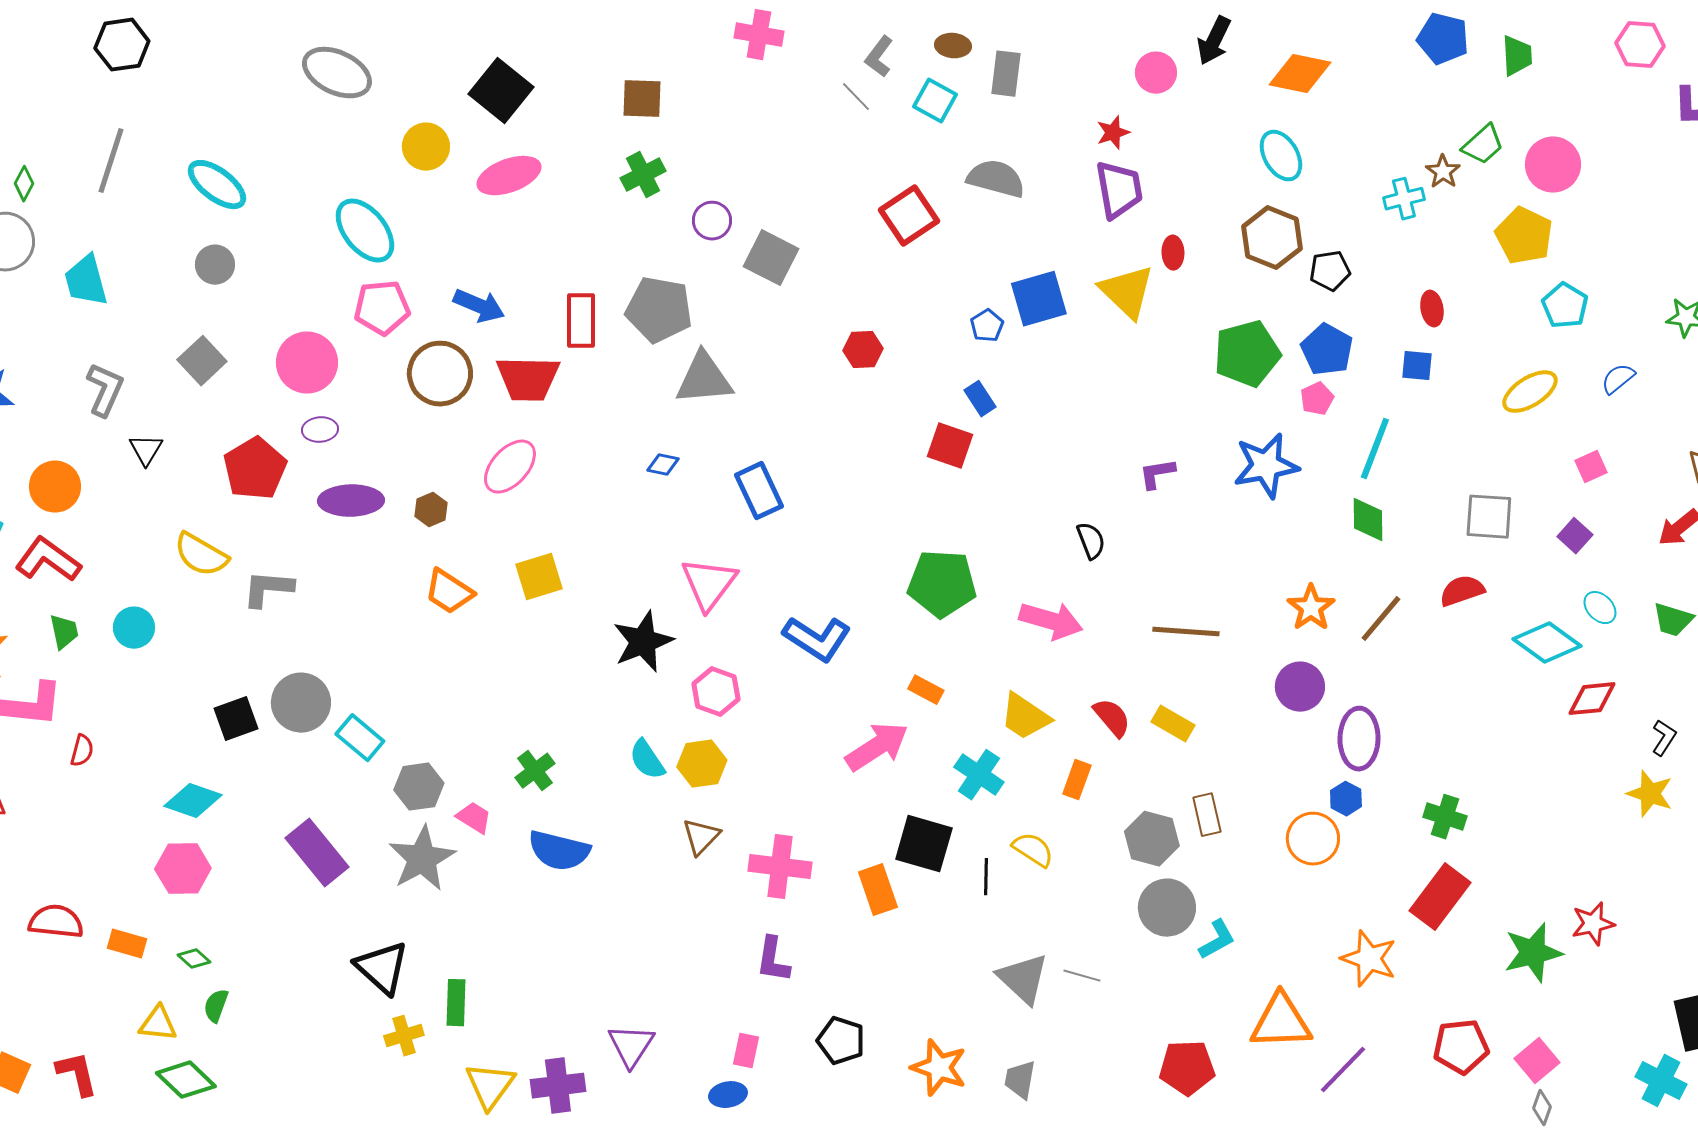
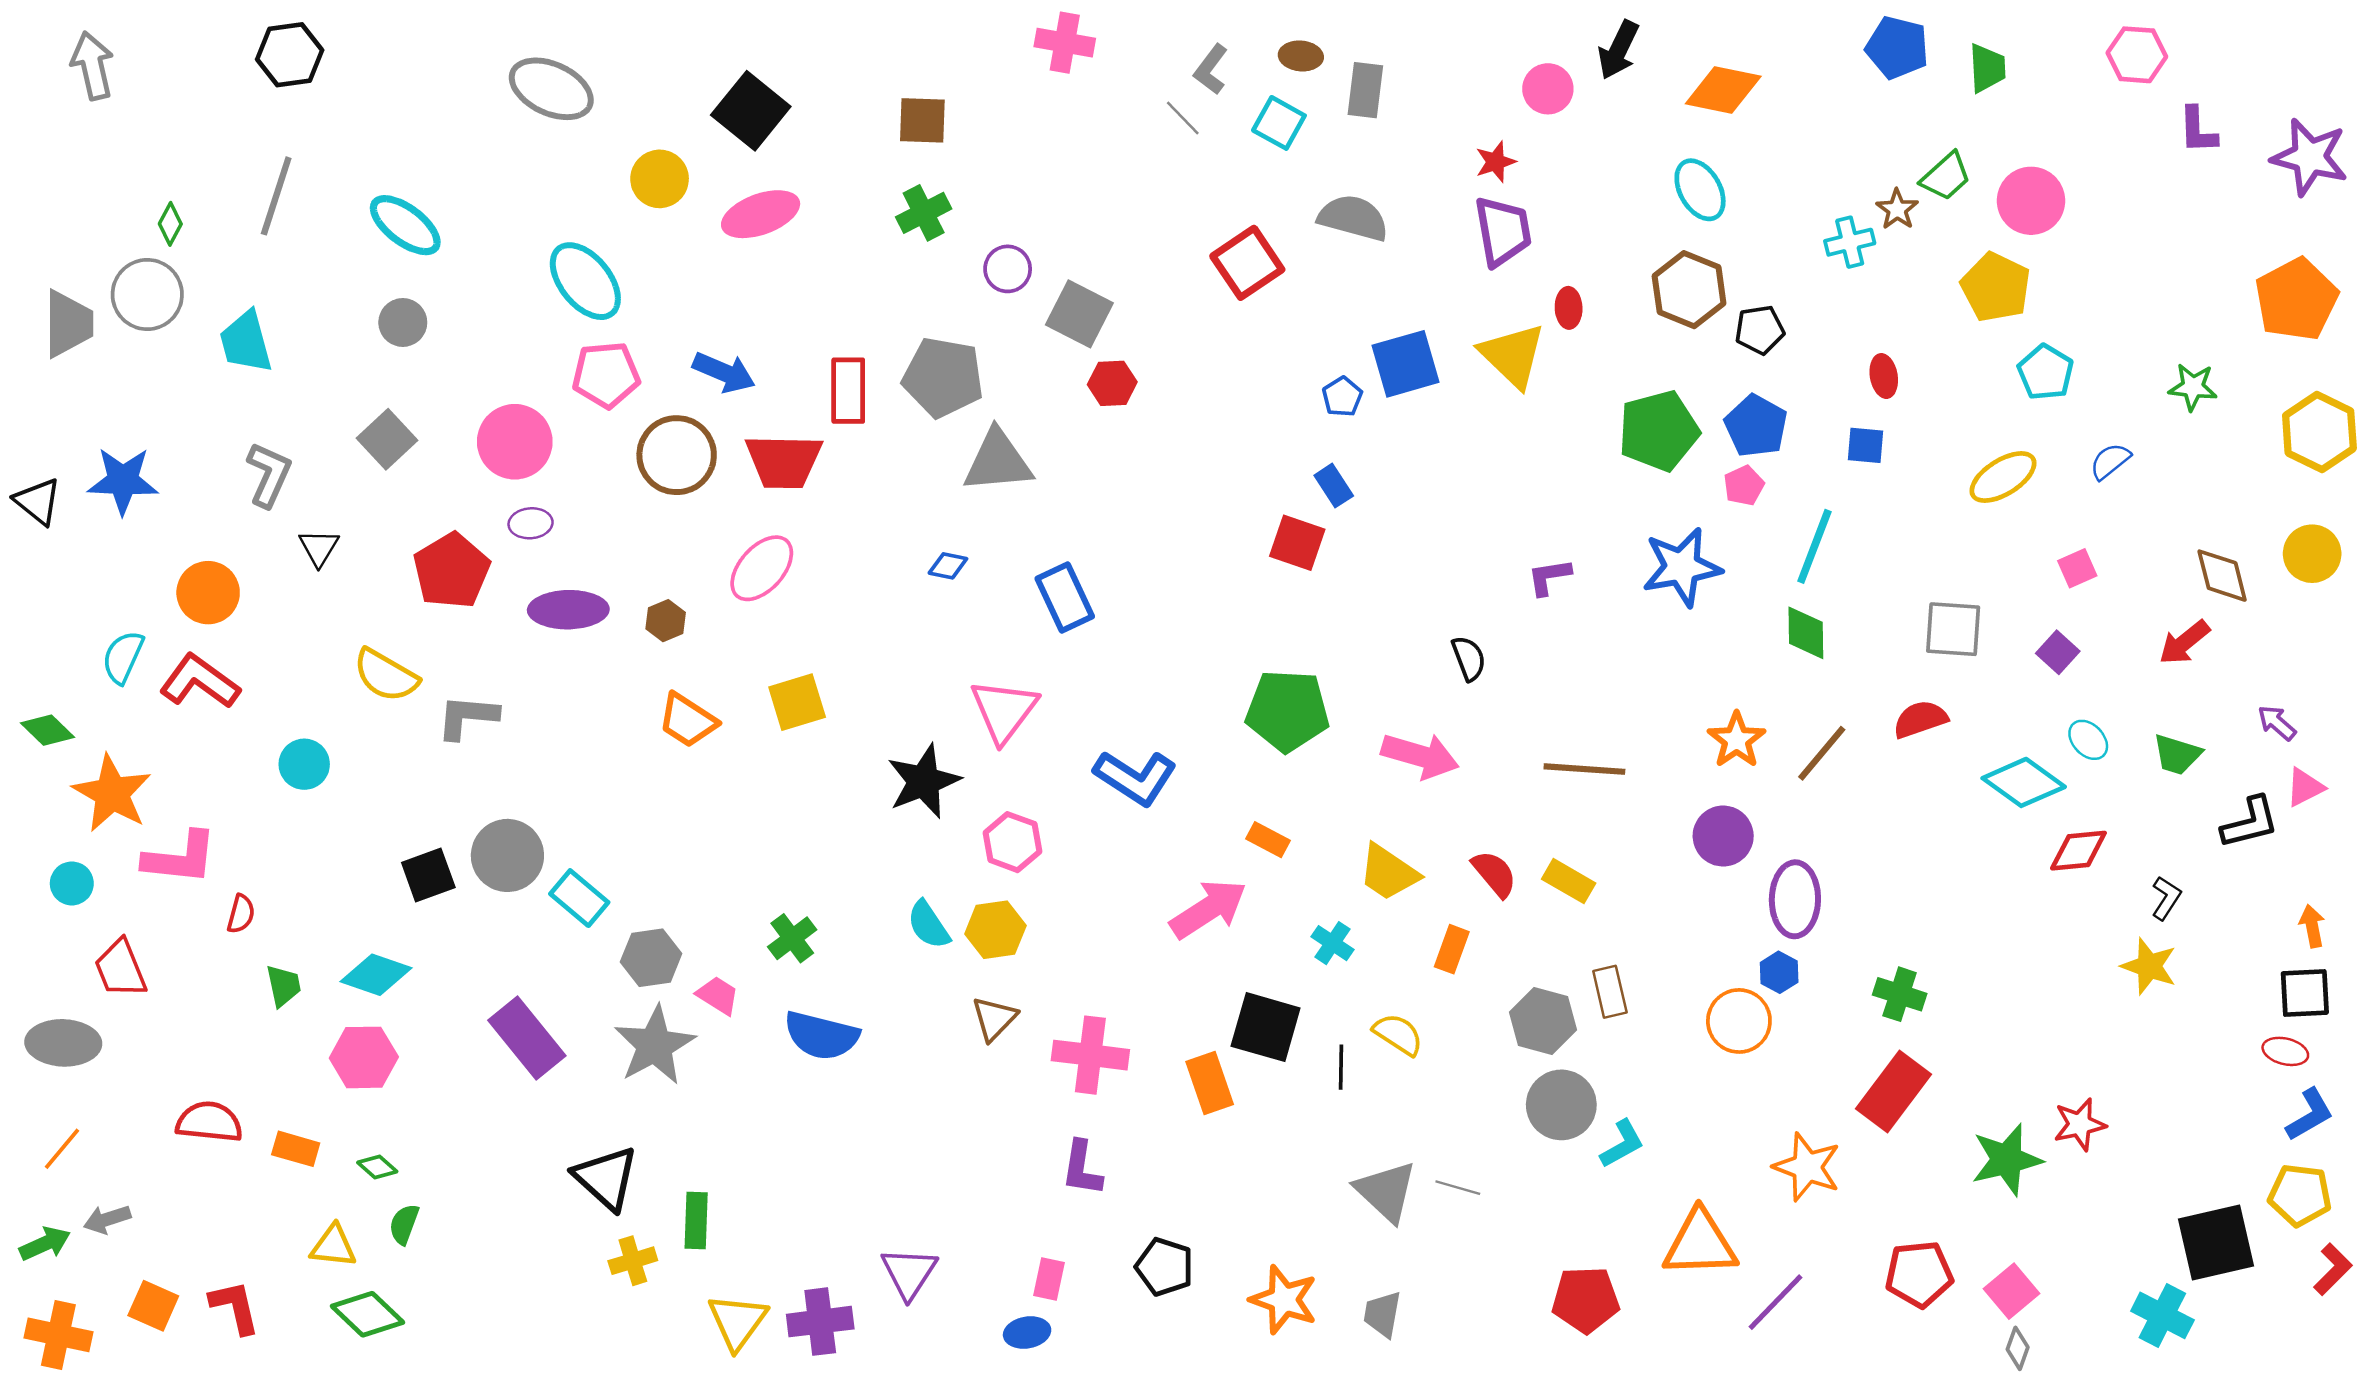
red hexagon: (863, 350) -> (1112, 383), moved
green trapezoid: (64, 632) -> (284, 986), moved
cyan cross: (979, 775) -> (1333, 943), size x0.7

